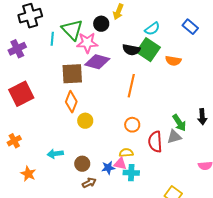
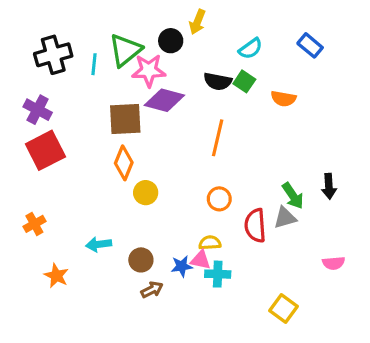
black cross: (30, 16) -> (53, 55), moved
green triangle: (72, 30) -> (125, 50), turned 35
purple cross: (17, 49) -> (38, 110), moved, turned -36
green square: (148, 50) -> (244, 81), size x0.6

